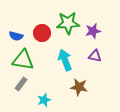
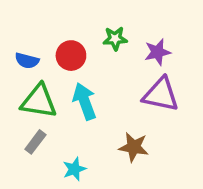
green star: (68, 23) -> (115, 39), size x0.6
purple triangle: (95, 56) -> (161, 94), size x1.6
cyan arrow: (65, 60) -> (85, 101), moved

